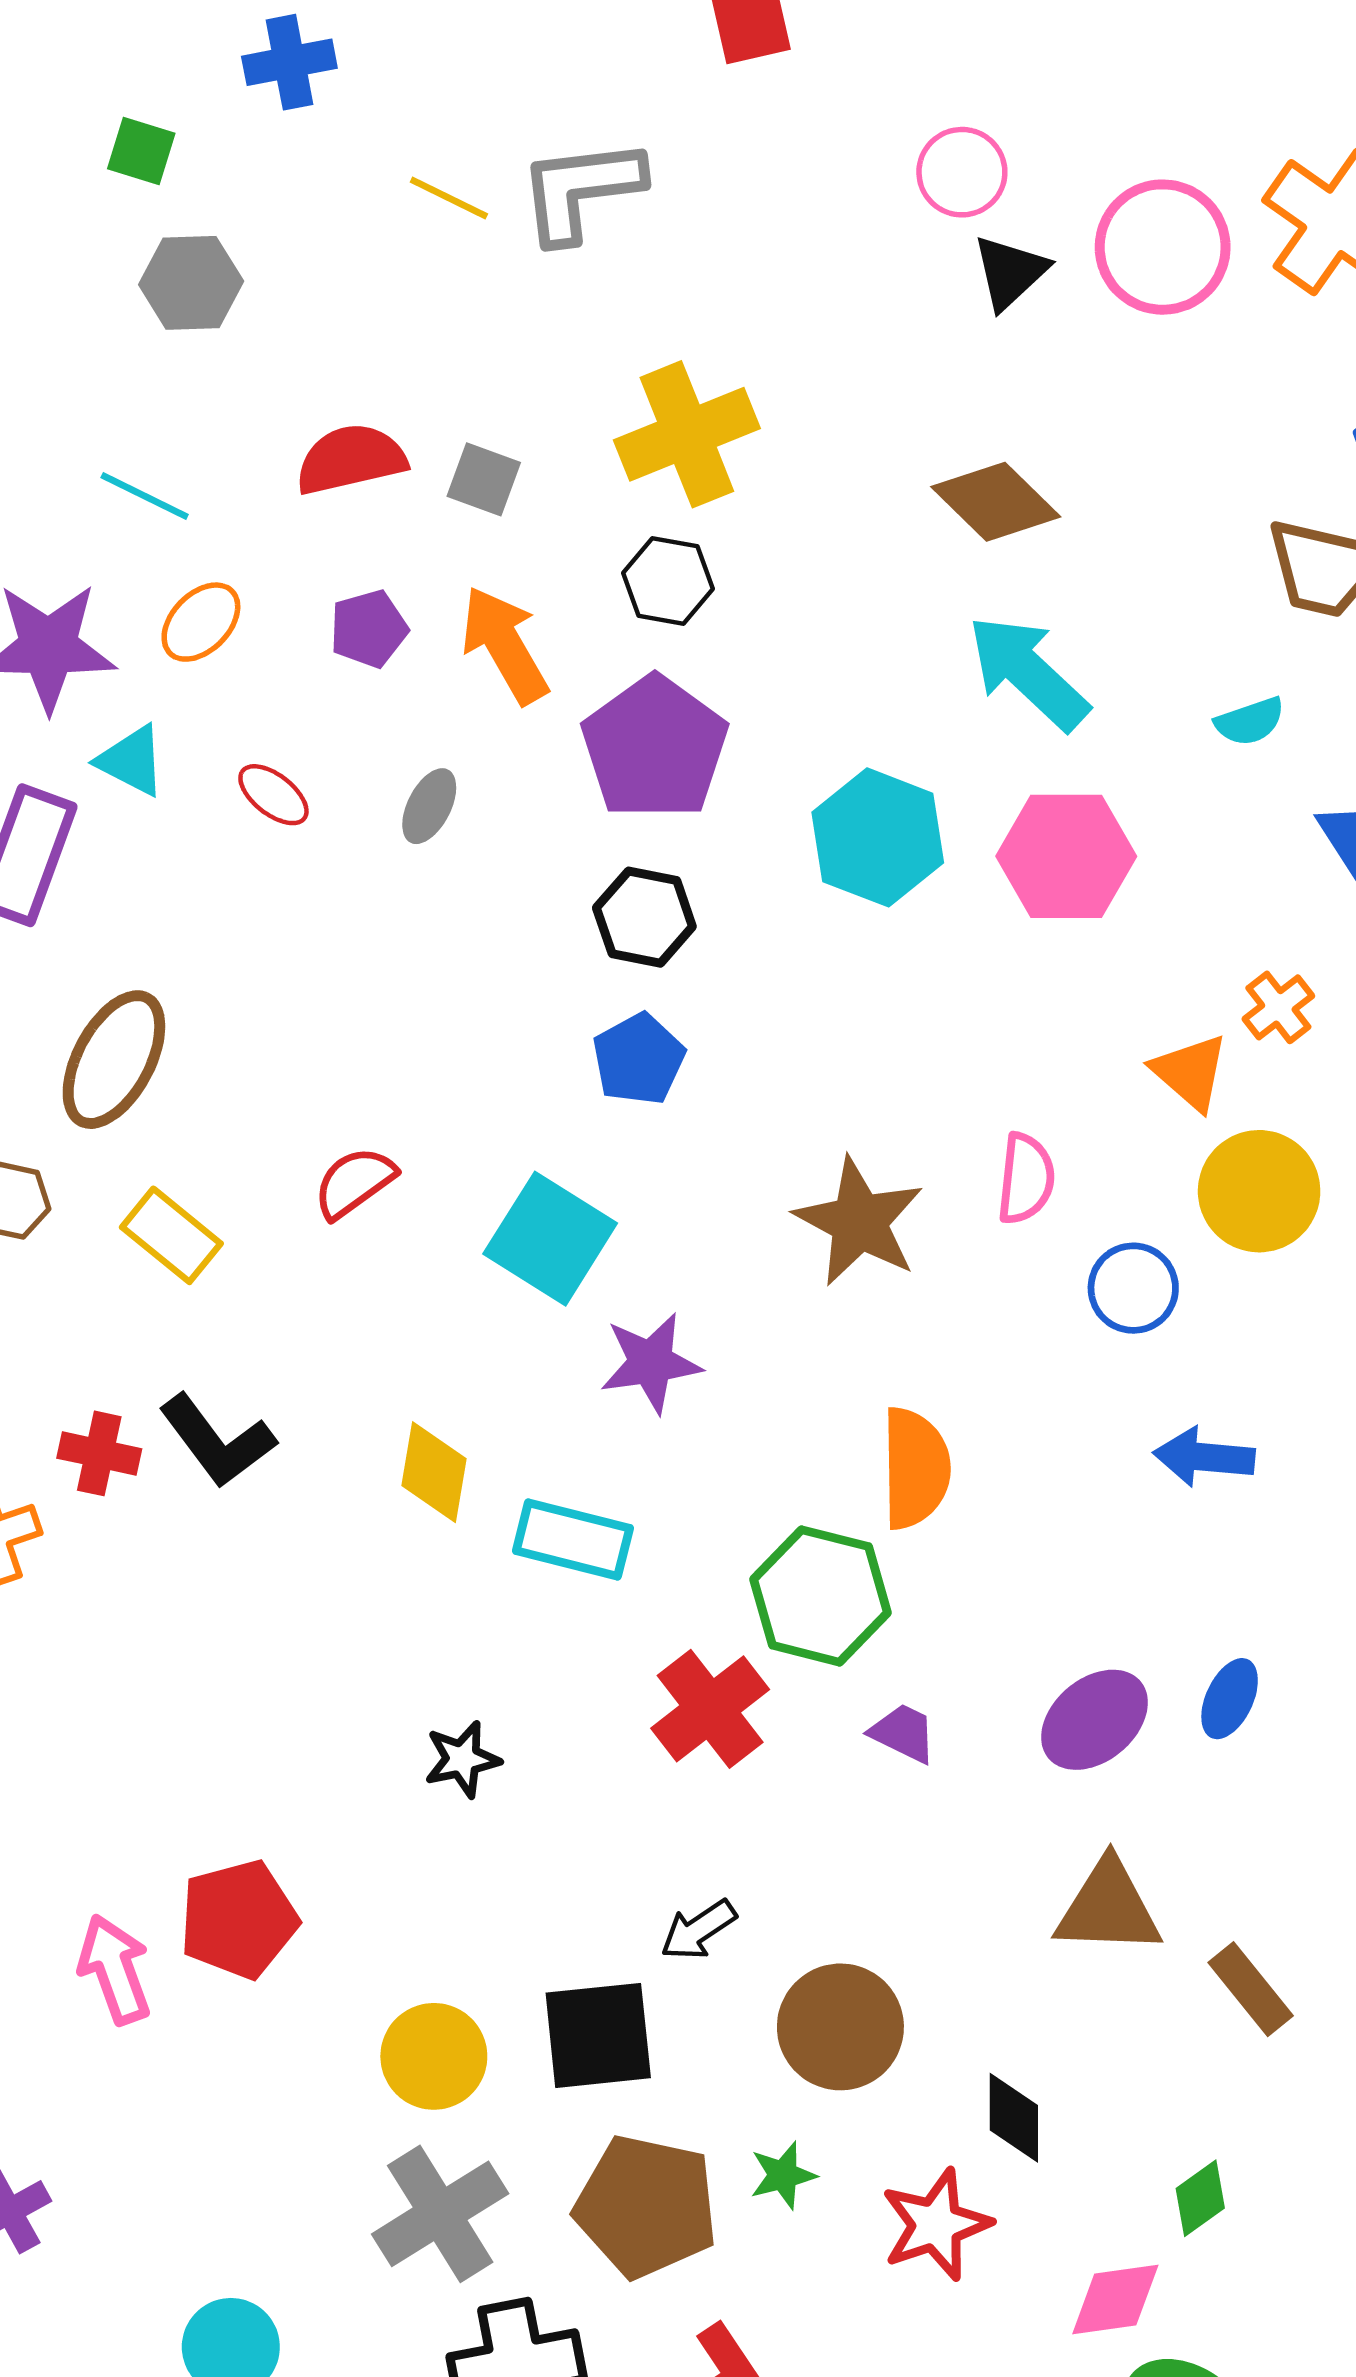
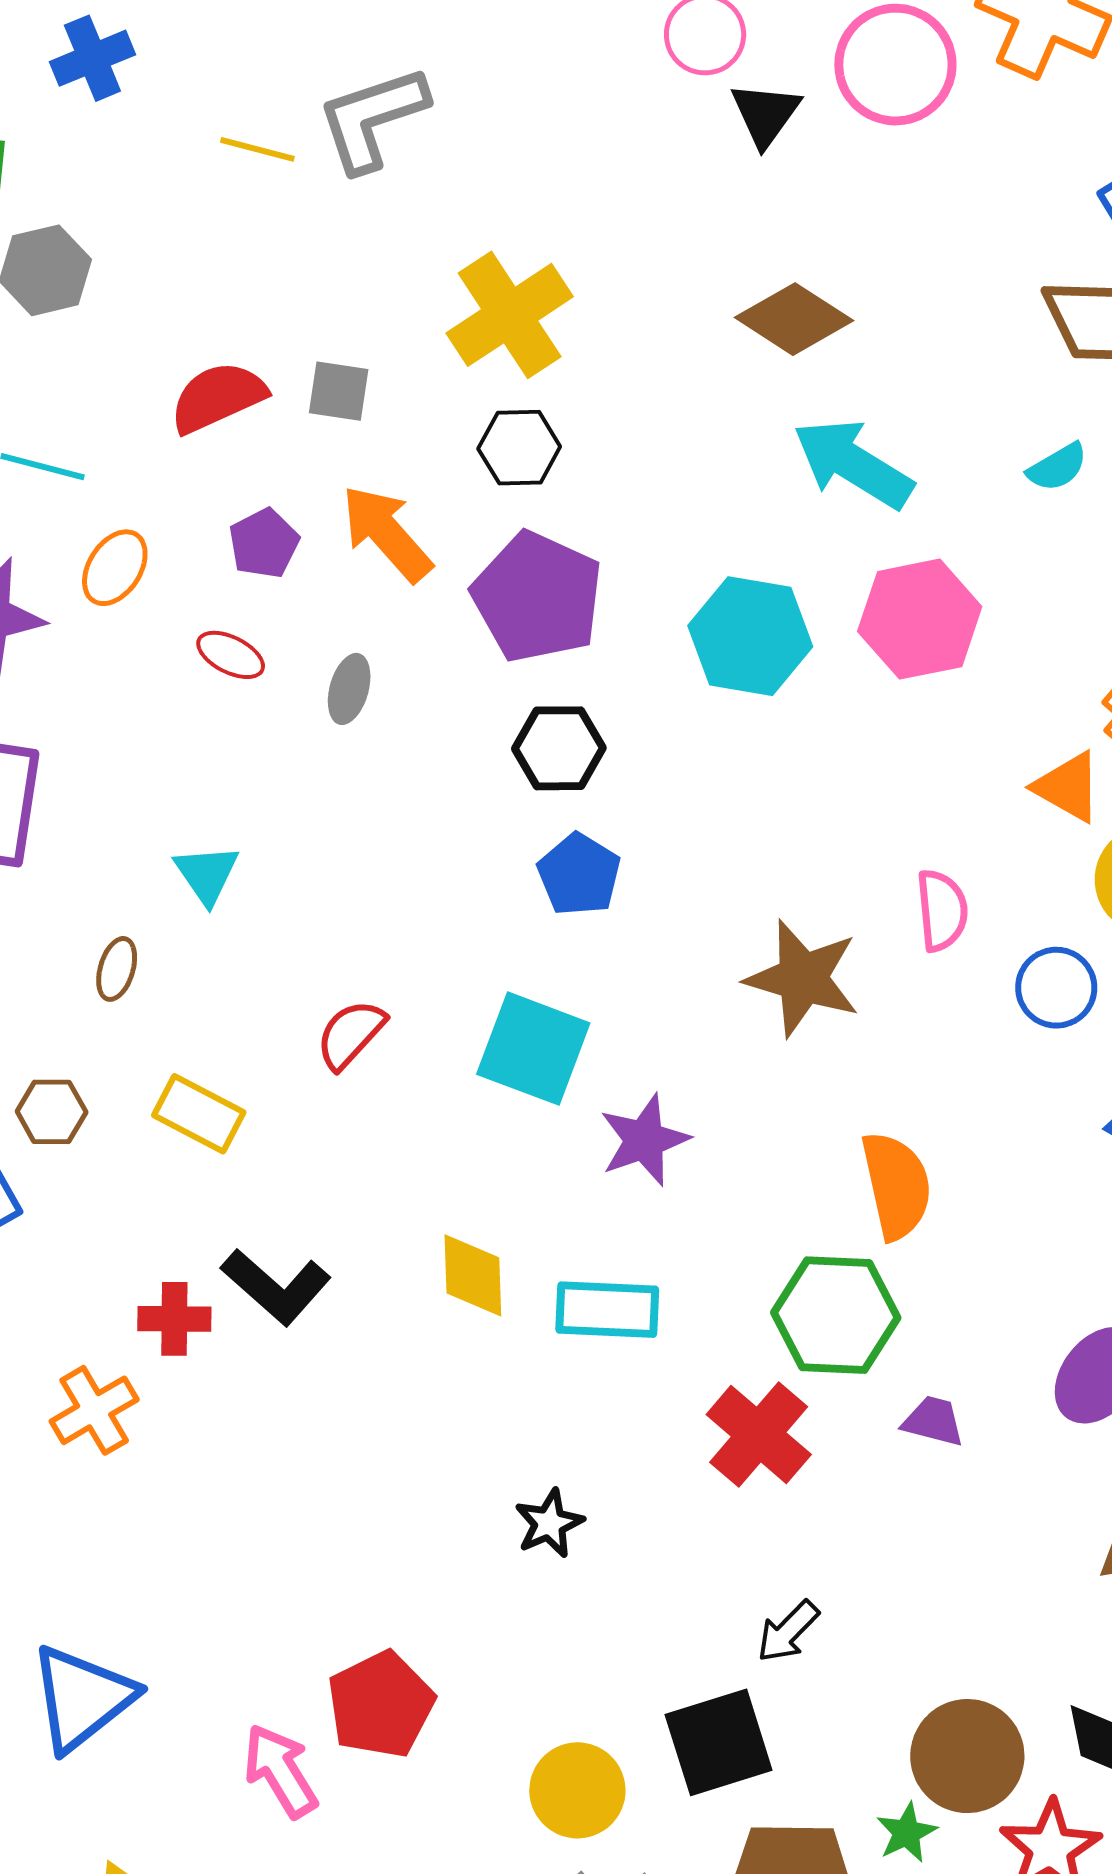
cyan triangle: (131, 761) -> (207, 874), moved, turned 40
red ellipse: (273, 795) -> (231, 655), moved
brown ellipse: (114, 1060) -> (117, 969), size x0.5
brown circle: (840, 2027) -> (967, 1756), moved

